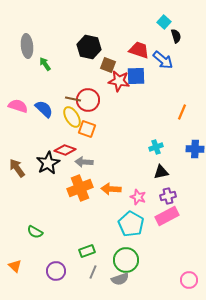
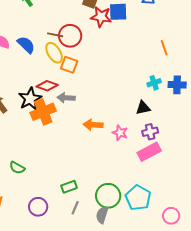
orange line: (182, 112) -> (164, 48), turned -42
cyan cross: (156, 147) -> (154, 83), moved
orange cross: (80, 188) -> (43, 112), moved
cyan pentagon: (131, 224) -> (138, 198), moved
gray semicircle: (120, 279) -> (102, 215), turned 126

